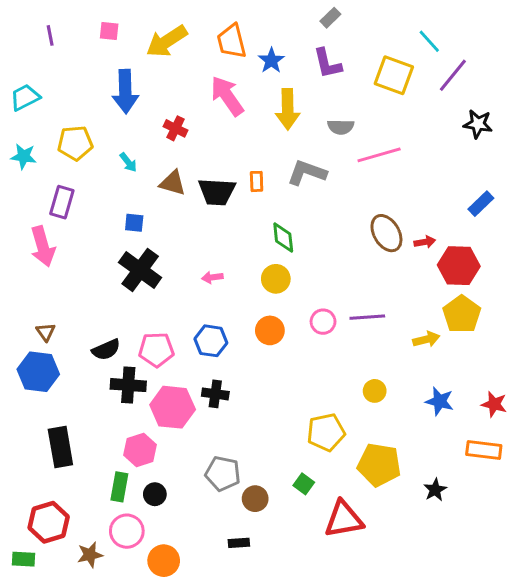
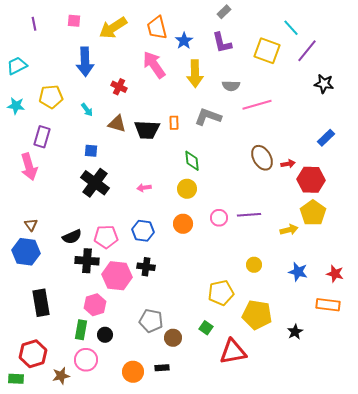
orange circle: (164, 561) -> (133, 372), moved

